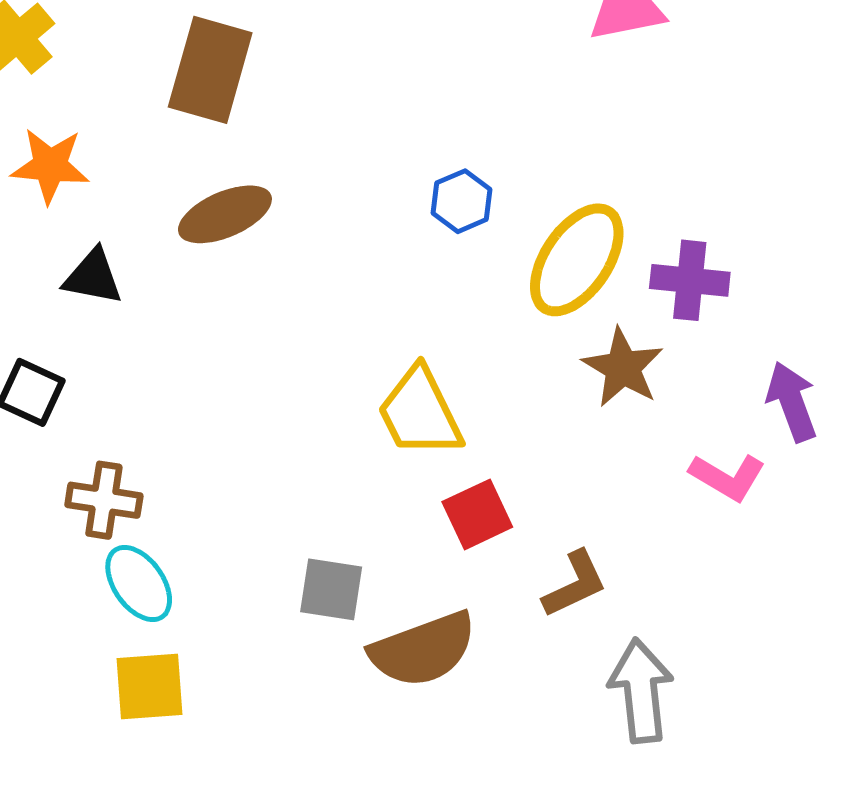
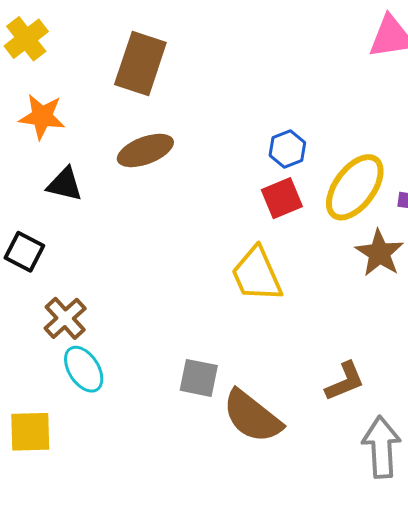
brown cross: (104, 500) -> (65, 318), turned 36
red square: (477, 514) -> (282, 198), moved
brown semicircle: (423, 649) -> (252, 416), turned 56
yellow square: (149, 686) -> (30, 432), moved

